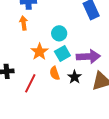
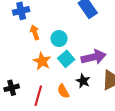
orange arrow: (24, 23) -> (35, 32), moved
orange semicircle: (55, 73) -> (63, 91), moved

